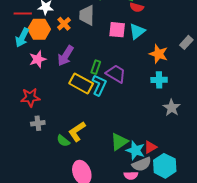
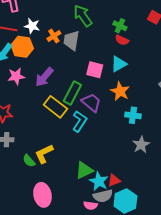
orange cross: (64, 24) -> (54, 36), moved
pink square: (117, 30) -> (95, 70), moved
orange star: (159, 54) -> (120, 91), moved
green rectangle: (96, 67) -> (72, 93), size x1.6
cyan L-shape: (99, 85) -> (80, 121), moved

